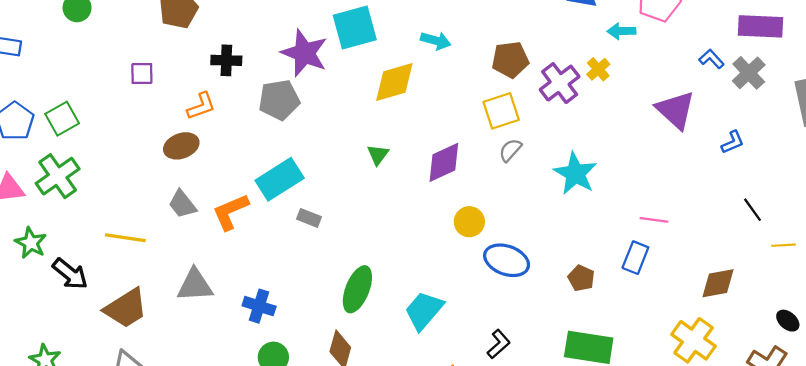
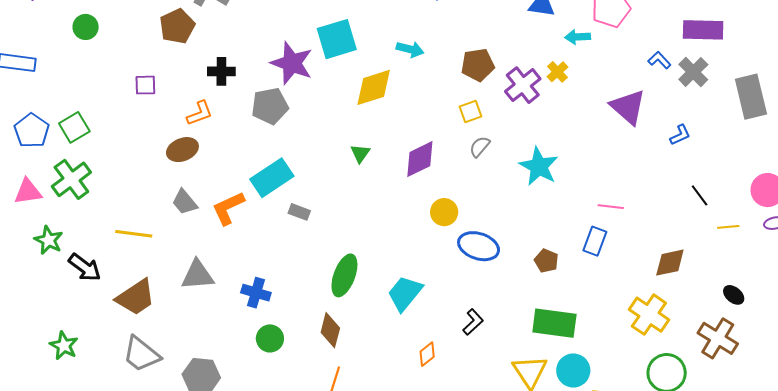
yellow square: (501, 111) -> (471, 111), size x0.7

